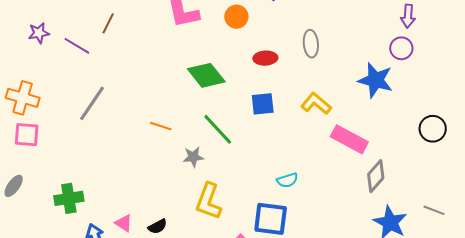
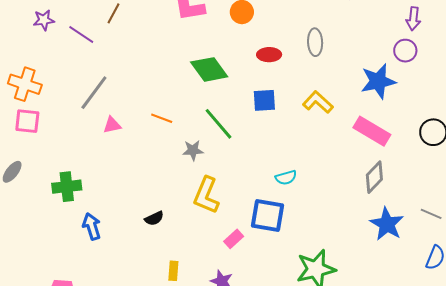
blue star: (375, 80) -> (378, 81), turned -30
pink rectangle: (349, 139) -> (372, 131), moved
pink triangle: (124, 223) -> (112, 125), moved, turned -48

